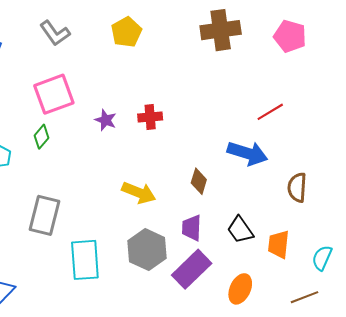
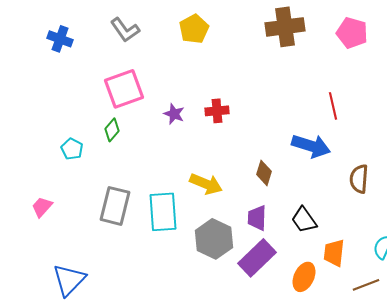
red line: (270, 112) -> (333, 106), turned -72
orange trapezoid: (279, 244) -> (334, 253), moved
cyan rectangle: (85, 260) -> (163, 212), moved

